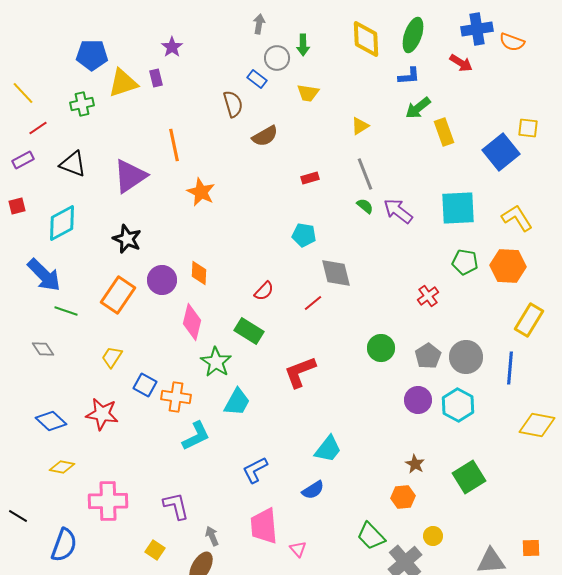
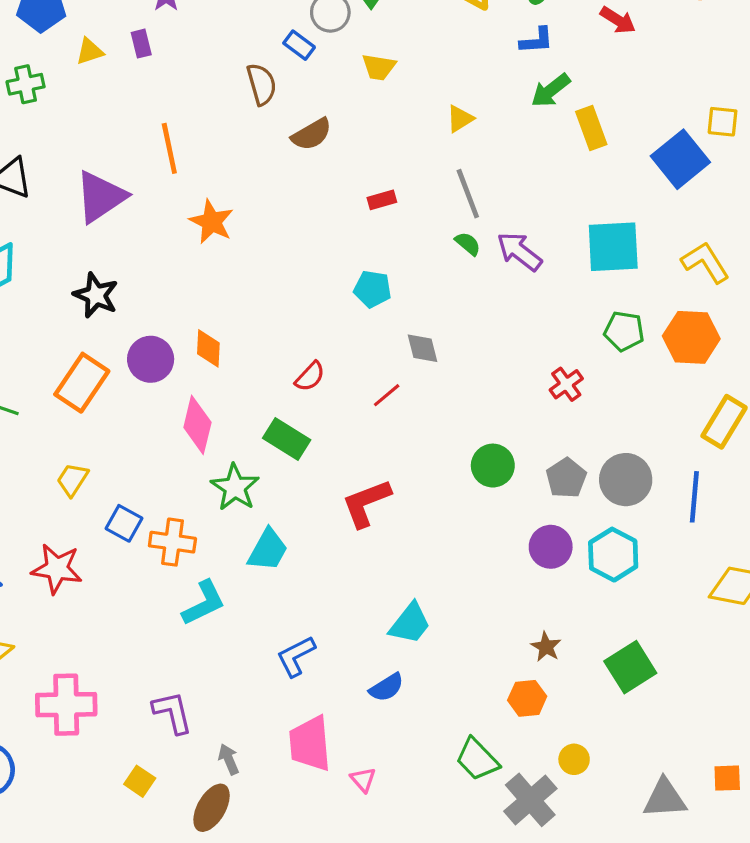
yellow triangle: (123, 83) -> (90, 51), size x0.6
gray diamond: (336, 273) -> (422, 348), size x0.7

